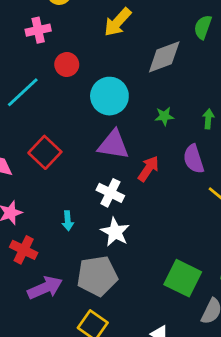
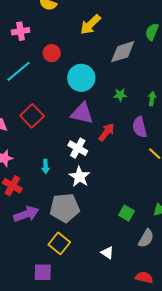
pink cross: (38, 30) -> (21, 31), moved
green square: (183, 278) -> (127, 213), size x0.6

